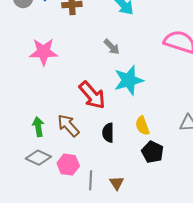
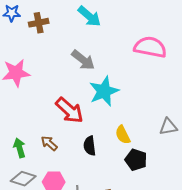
gray arrow: (112, 47) -> (83, 60), size x1.4
brown arrow: (68, 126) -> (49, 143), size x0.7

